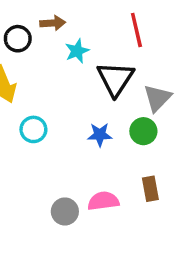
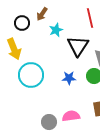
brown arrow: (53, 23) -> (42, 14), turned 128
cyan circle: (33, 129) -> (31, 75), size x1.6

